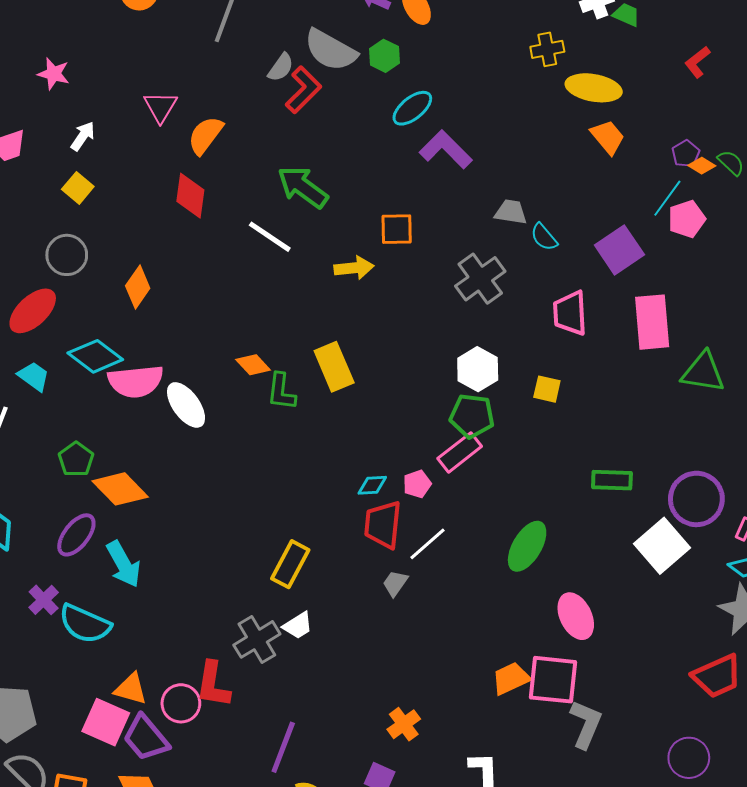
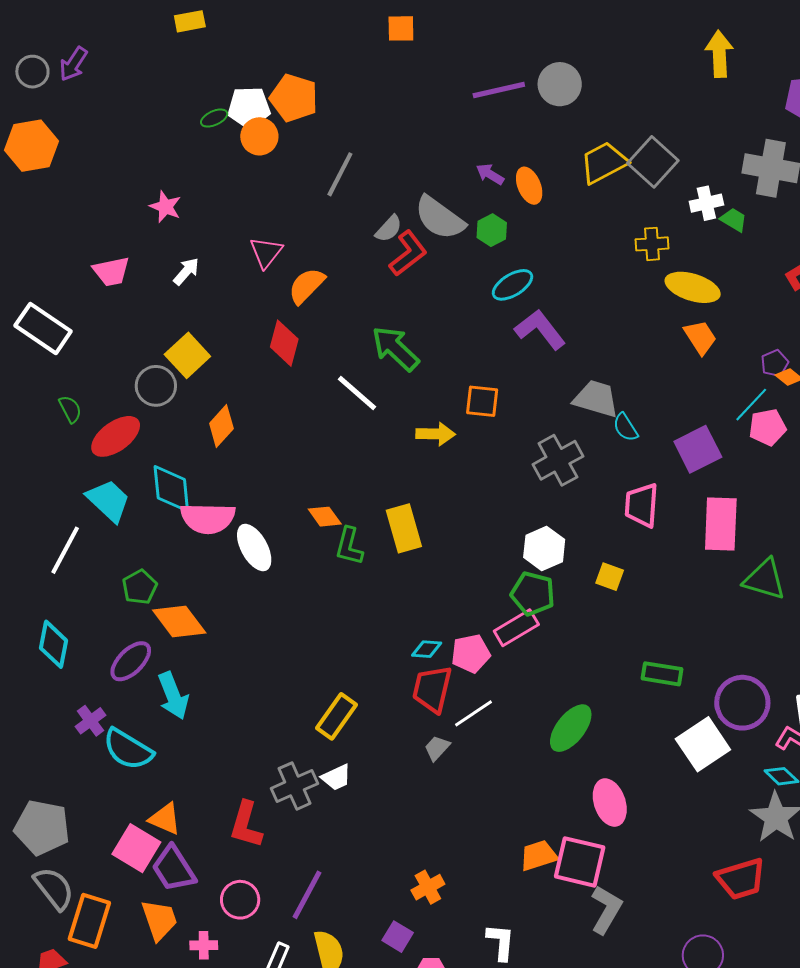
yellow square: (78, 188) -> (187, 355), moved, size x1.4
gray trapezoid: (511, 212) -> (596, 399), size x1.4
cyan diamond: (95, 356) -> (171, 489), turned 40
cyan trapezoid: (34, 376) -> (108, 501), size x1.4
pink pentagon: (417, 484) -> (471, 653), size x1.4
pink circle: (181, 703) -> (240, 900), moved

